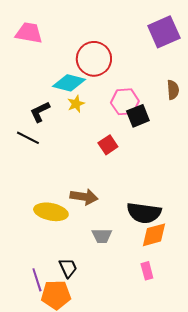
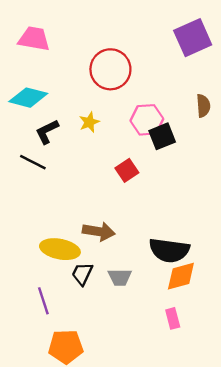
cyan diamond: (69, 83) -> (28, 98), moved
black trapezoid: (68, 268) -> (82, 274), moved, turned -130
purple line: (37, 280) -> (43, 301), moved

